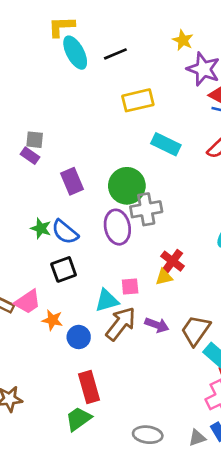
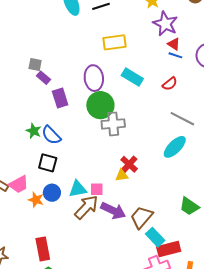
purple rectangle: (30, 156) -> (43, 78), moved
purple ellipse: (117, 227) -> (94, 78), moved
black square: (64, 269) -> (48, 163), turned 30
pink square: (130, 287) -> (97, 189), moved
purple arrow: (157, 325) -> (113, 211), size x1.4
blue circle: (79, 337) -> (52, 193), moved
red rectangle: (89, 387) -> (43, 249), moved

